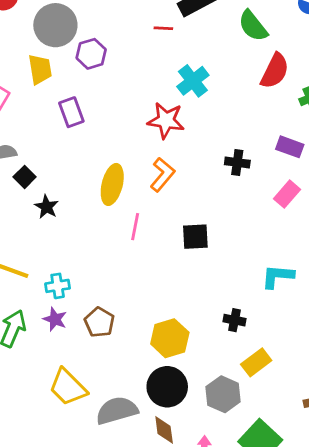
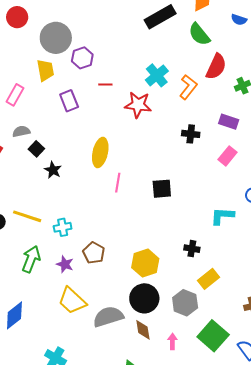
red line: (163, 28) -> (105, 84), moved
orange L-shape: (162, 175) -> (188, 87), moved
purple star: (55, 319) -> (65, 264), moved

